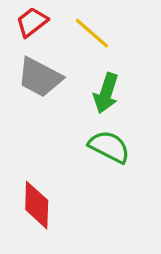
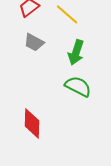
gray trapezoid: (40, 77) -> (34, 42), size x0.7

